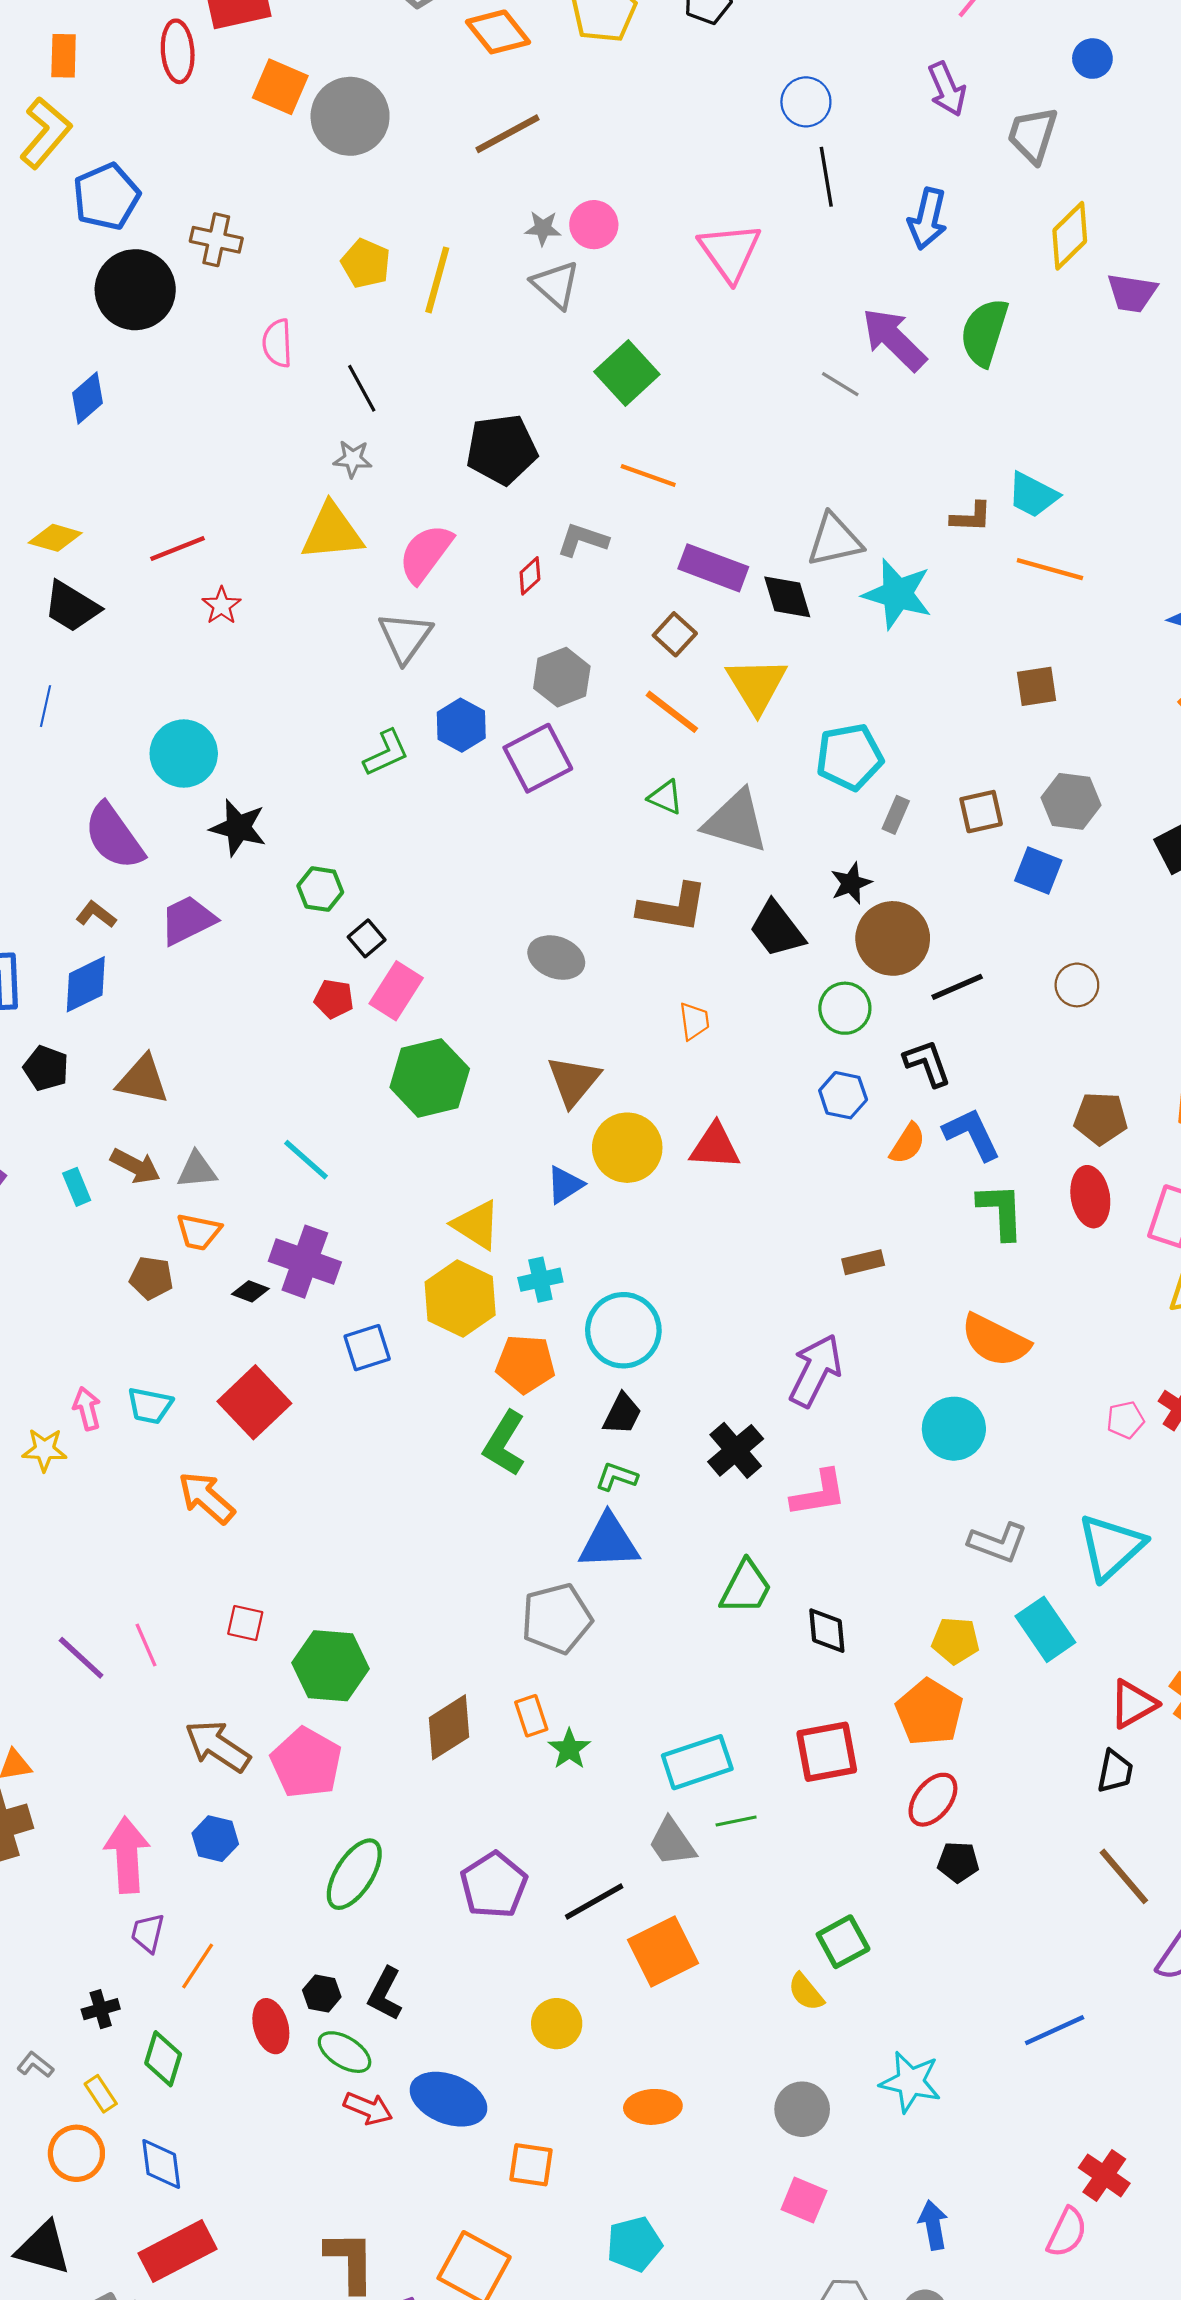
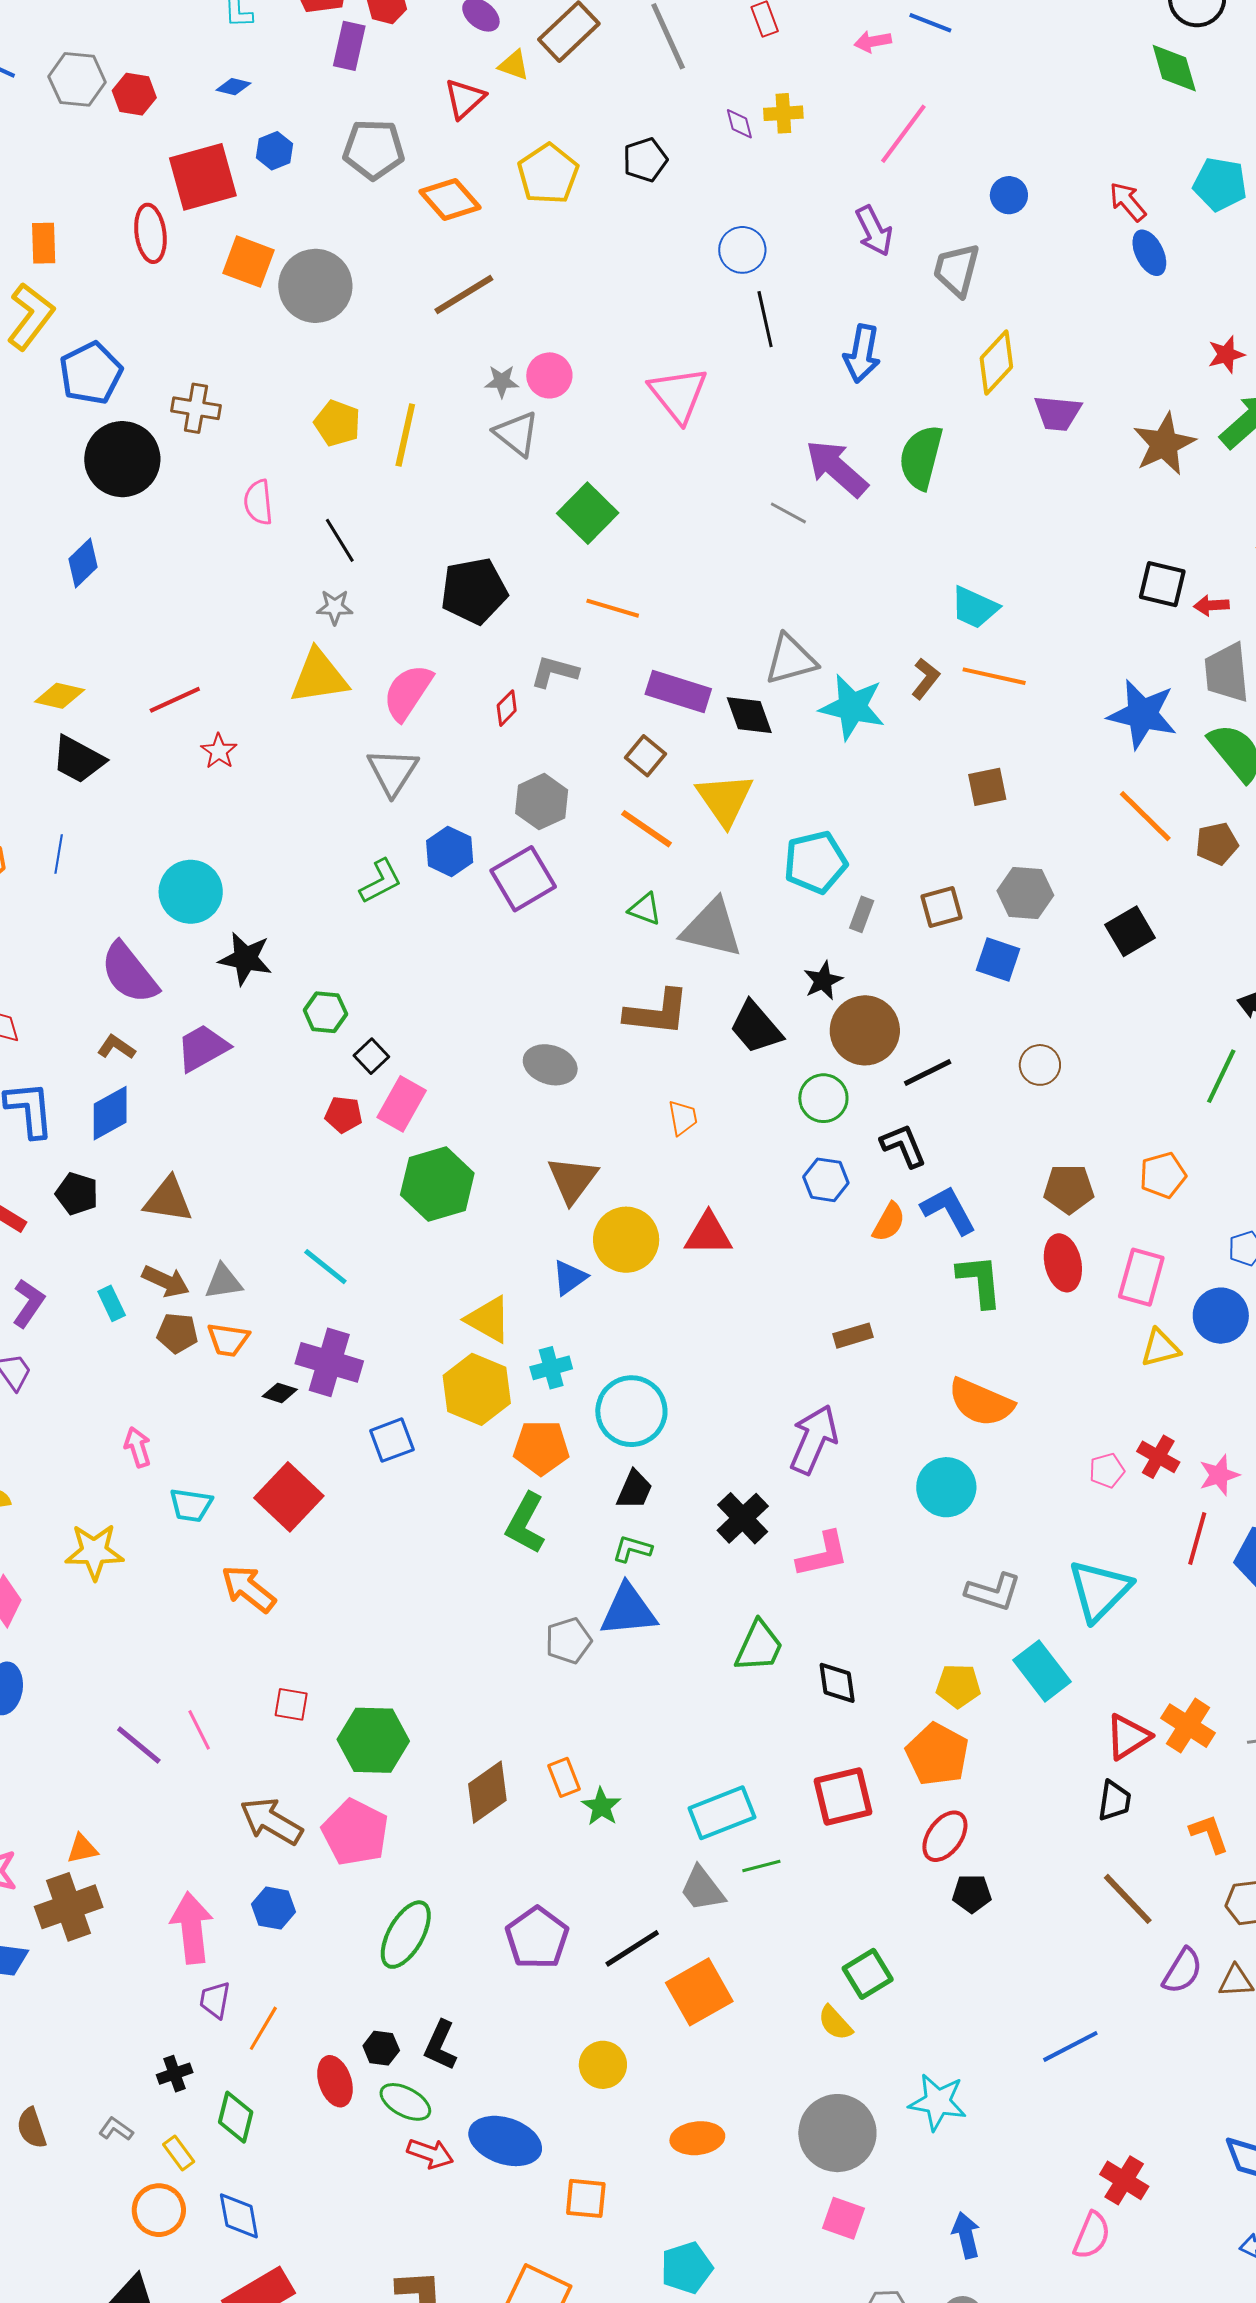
brown L-shape: (971, 517) -> (926, 679), moved, turned -51
brown pentagon: (151, 1278) -> (177, 1333), moved
pink arrow: (87, 1409) -> (138, 1447), moved
yellow star: (44, 1450) -> (94, 1552), size x1.4
gray pentagon: (557, 1619) -> (568, 1641), moved, size x0.7
gray circle: (802, 2109) -> (837, 2133), size x1.5

